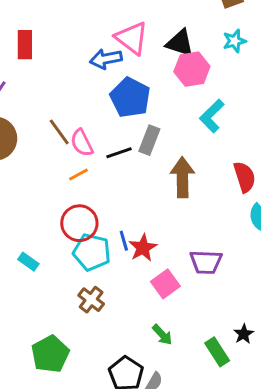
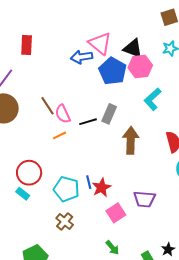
blue pentagon: (130, 97) -> (113, 71), moved
red circle: (79, 223) -> (29, 173), moved

